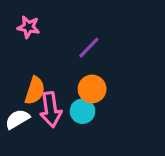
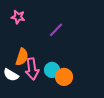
orange circle: (92, 89) -> (64, 77), moved
white semicircle: (17, 119) -> (11, 75), turned -119

